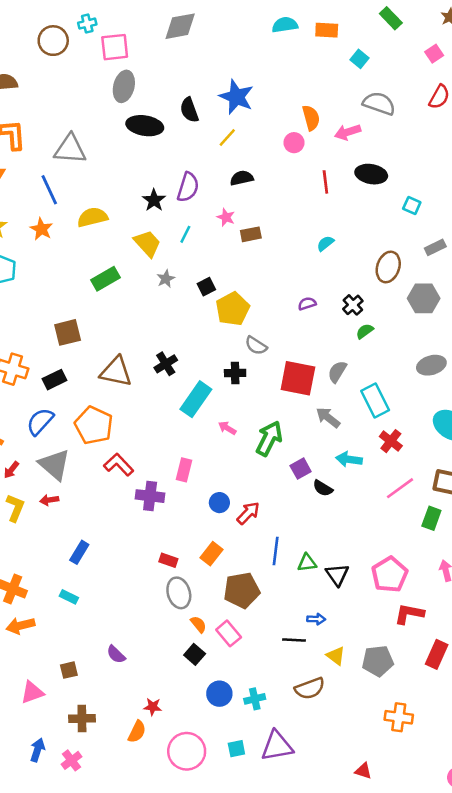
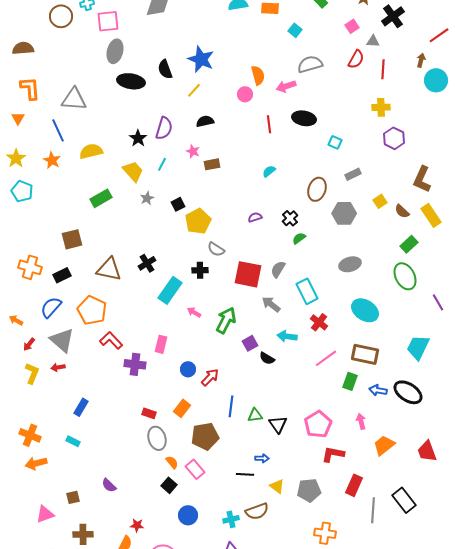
gray semicircle: (379, 103) -> (310, 64), turned -35
cyan cross: (255, 699) -> (231, 519), moved

